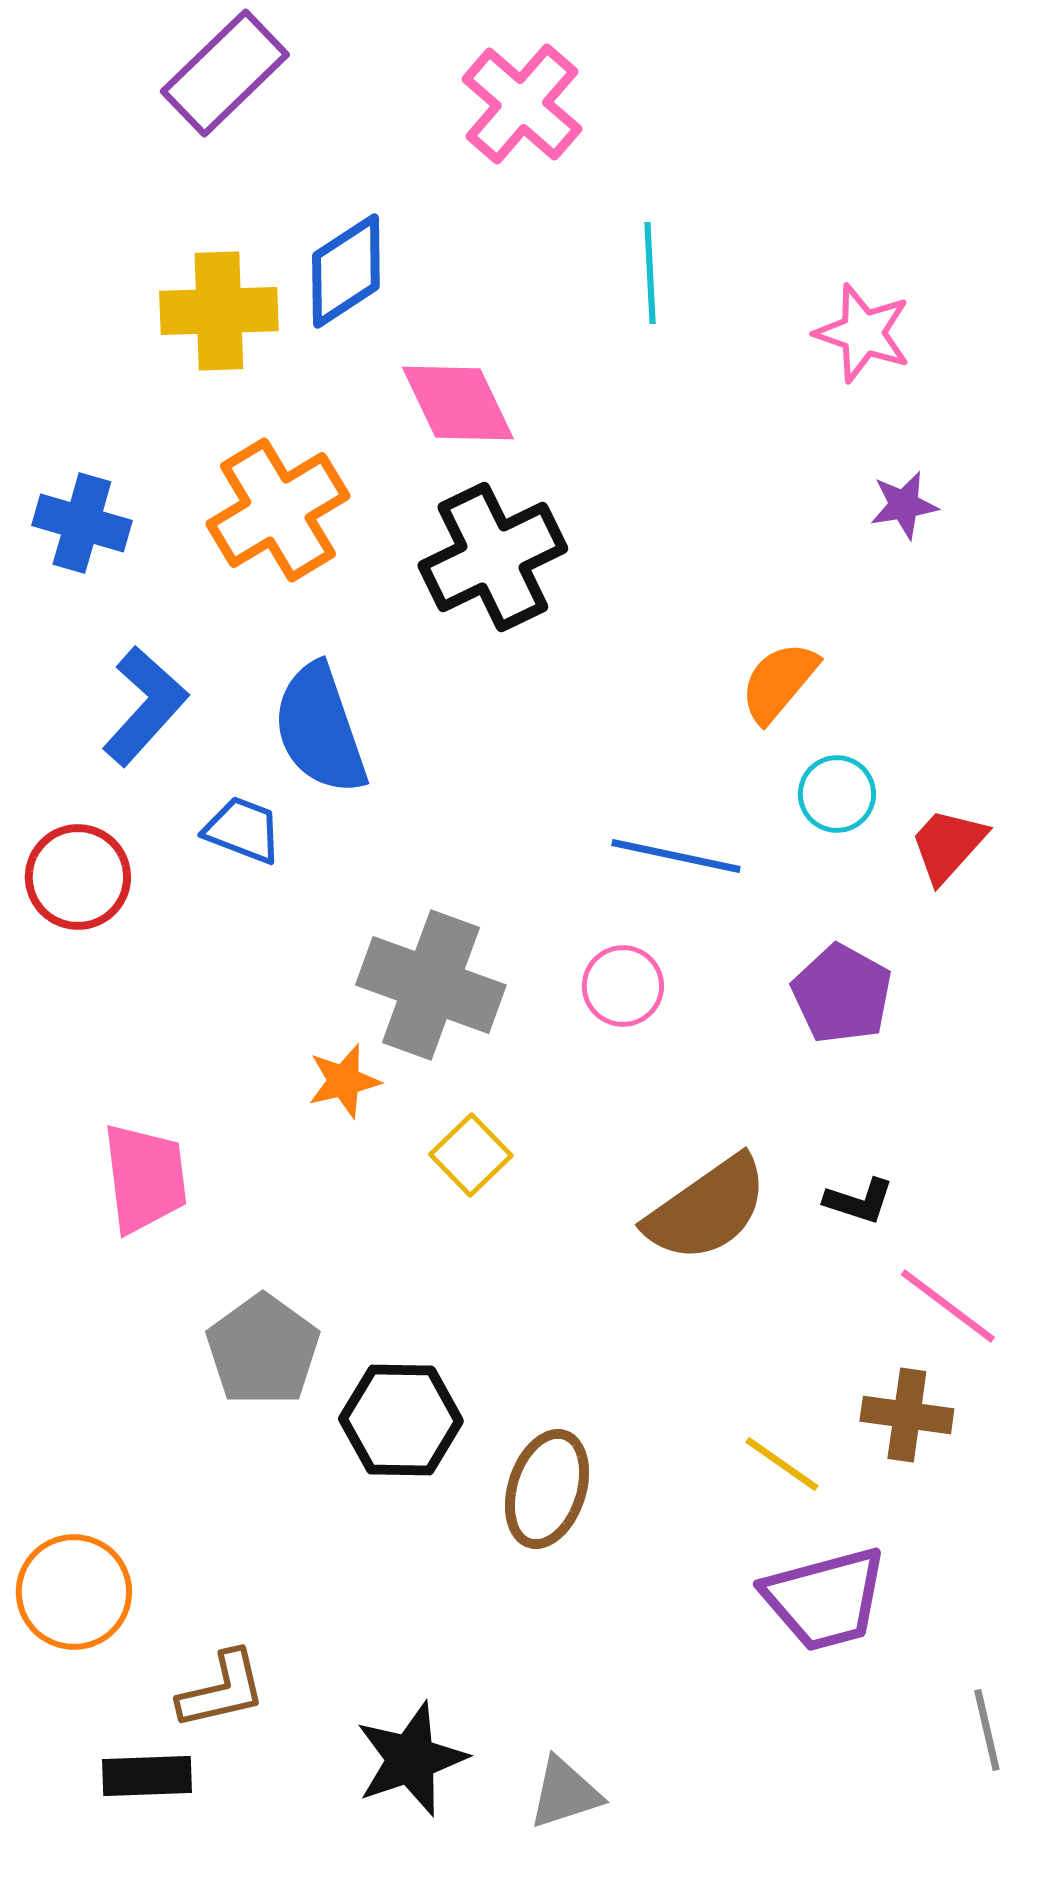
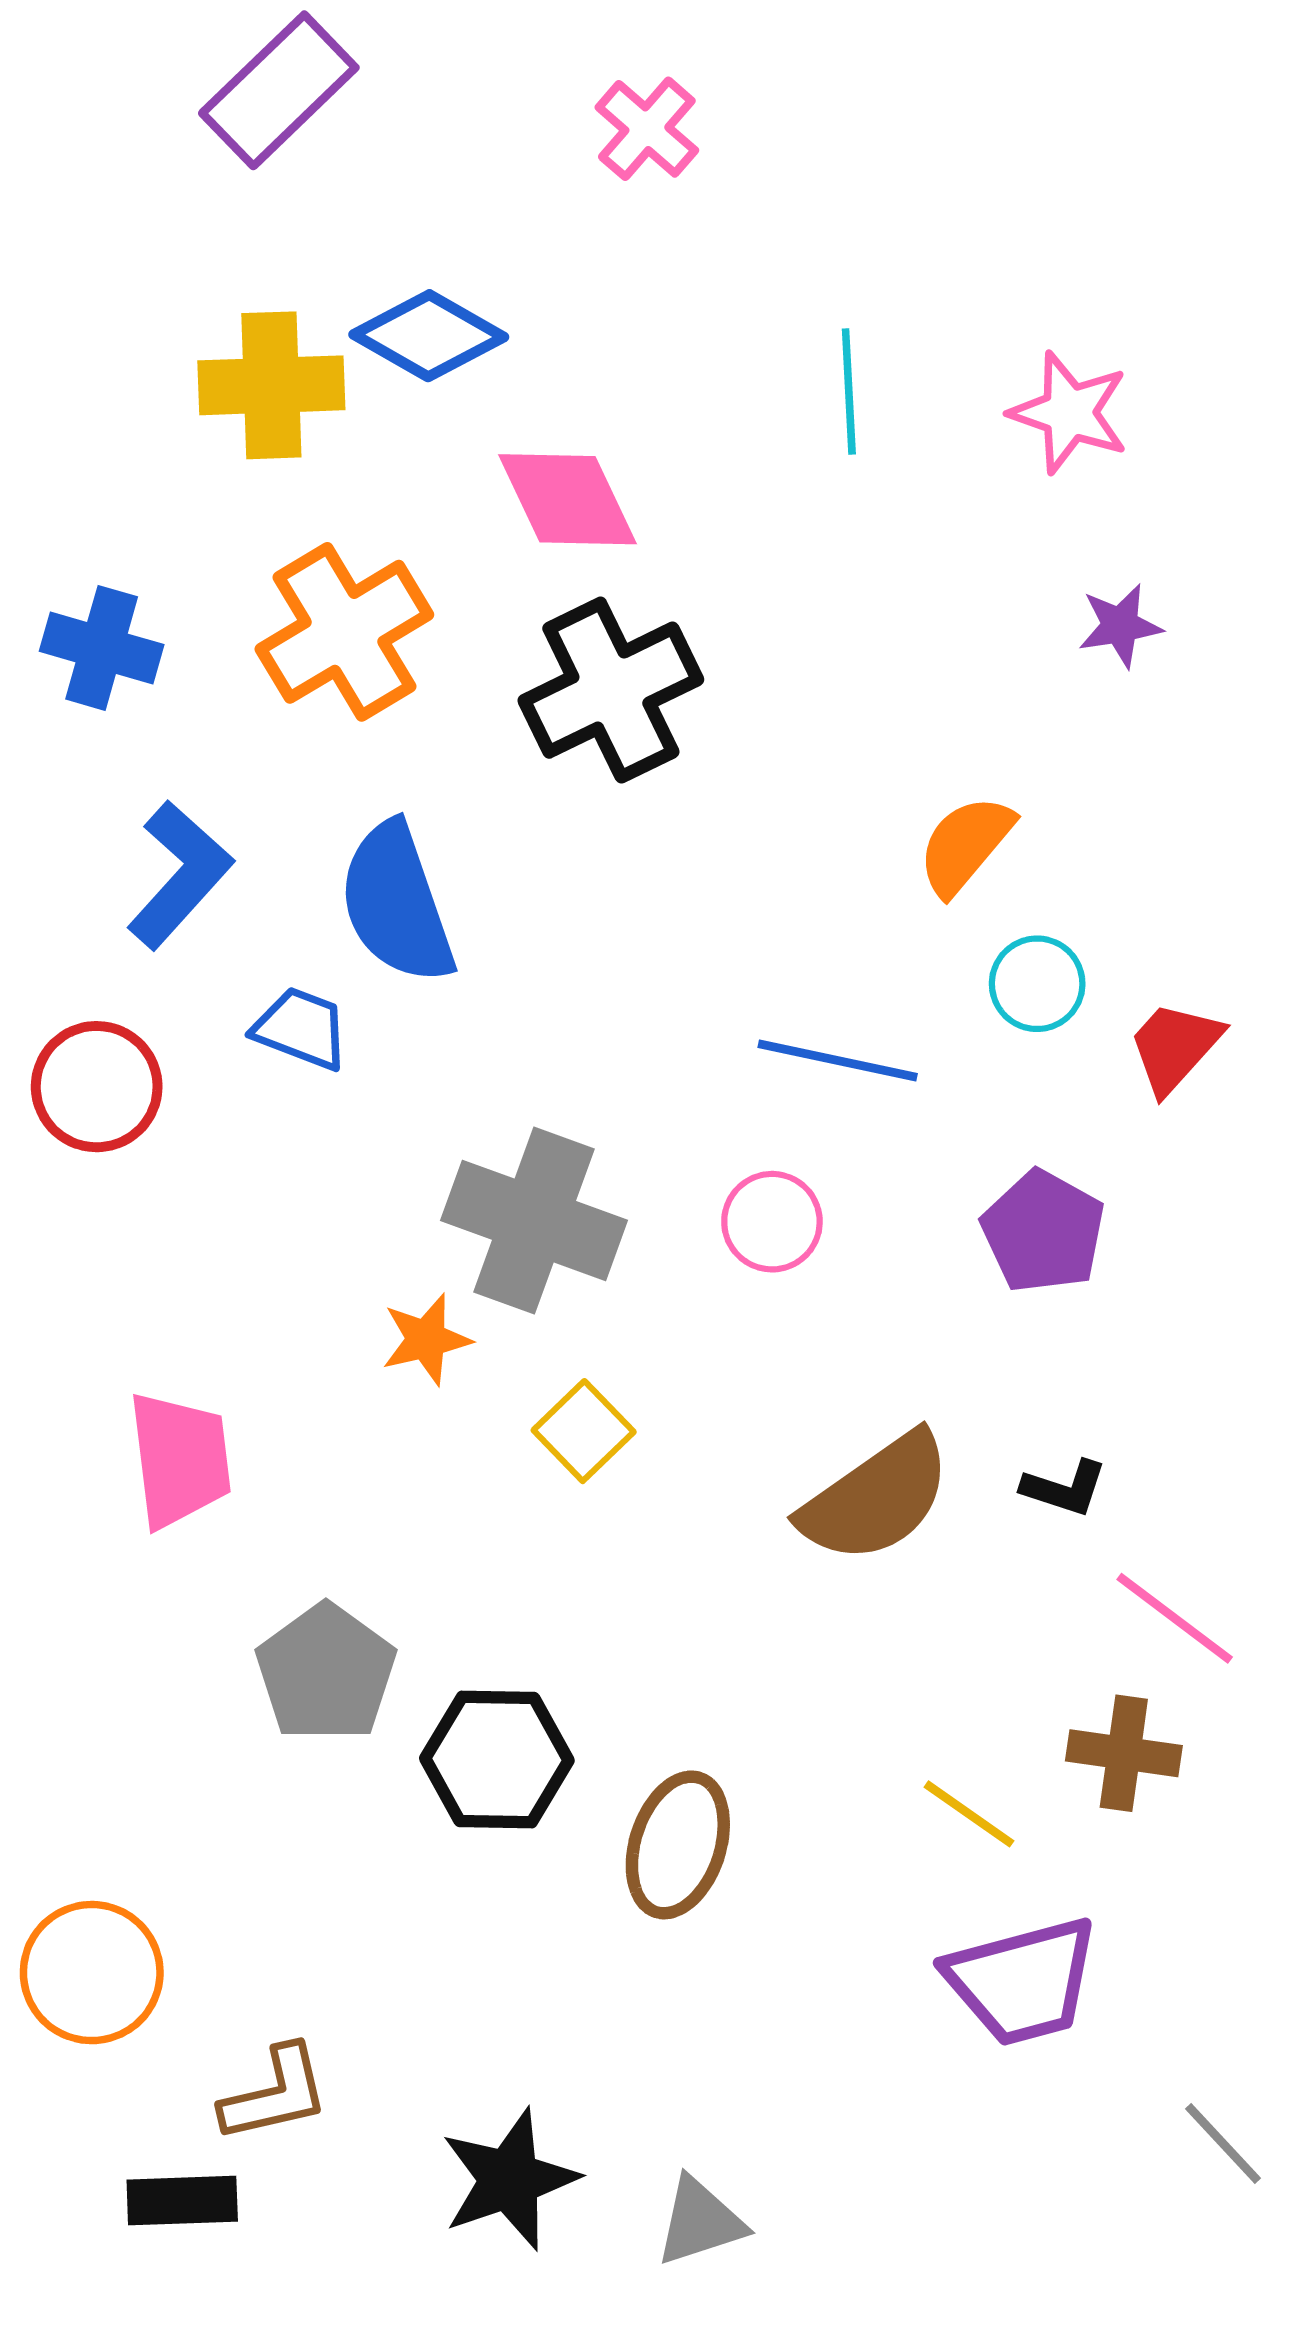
pink cross: (522, 104) -> (647, 129), size x0.7
blue diamond: (346, 271) -> (429, 336), turned 63
cyan line: (650, 273) -> (849, 391), moved
gray line: (987, 1730) -> (1223, 2144), turned -30

